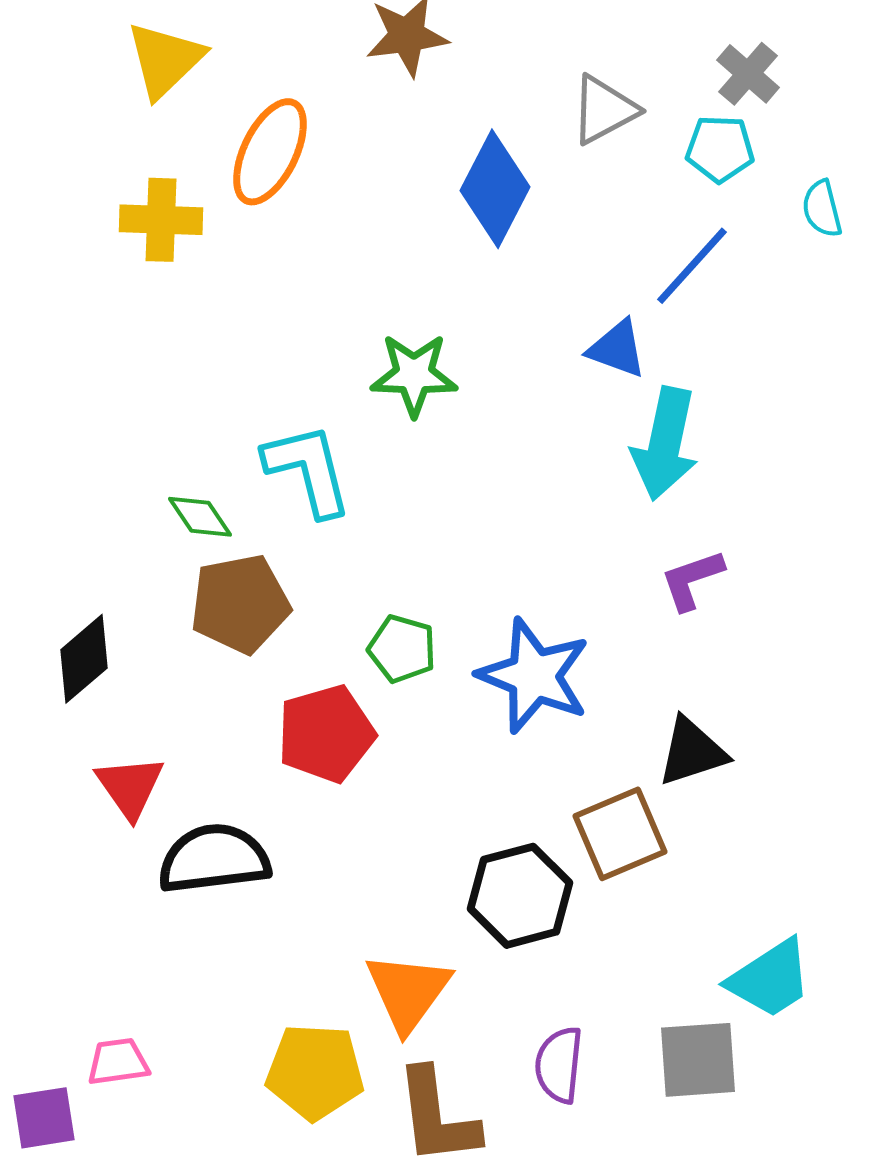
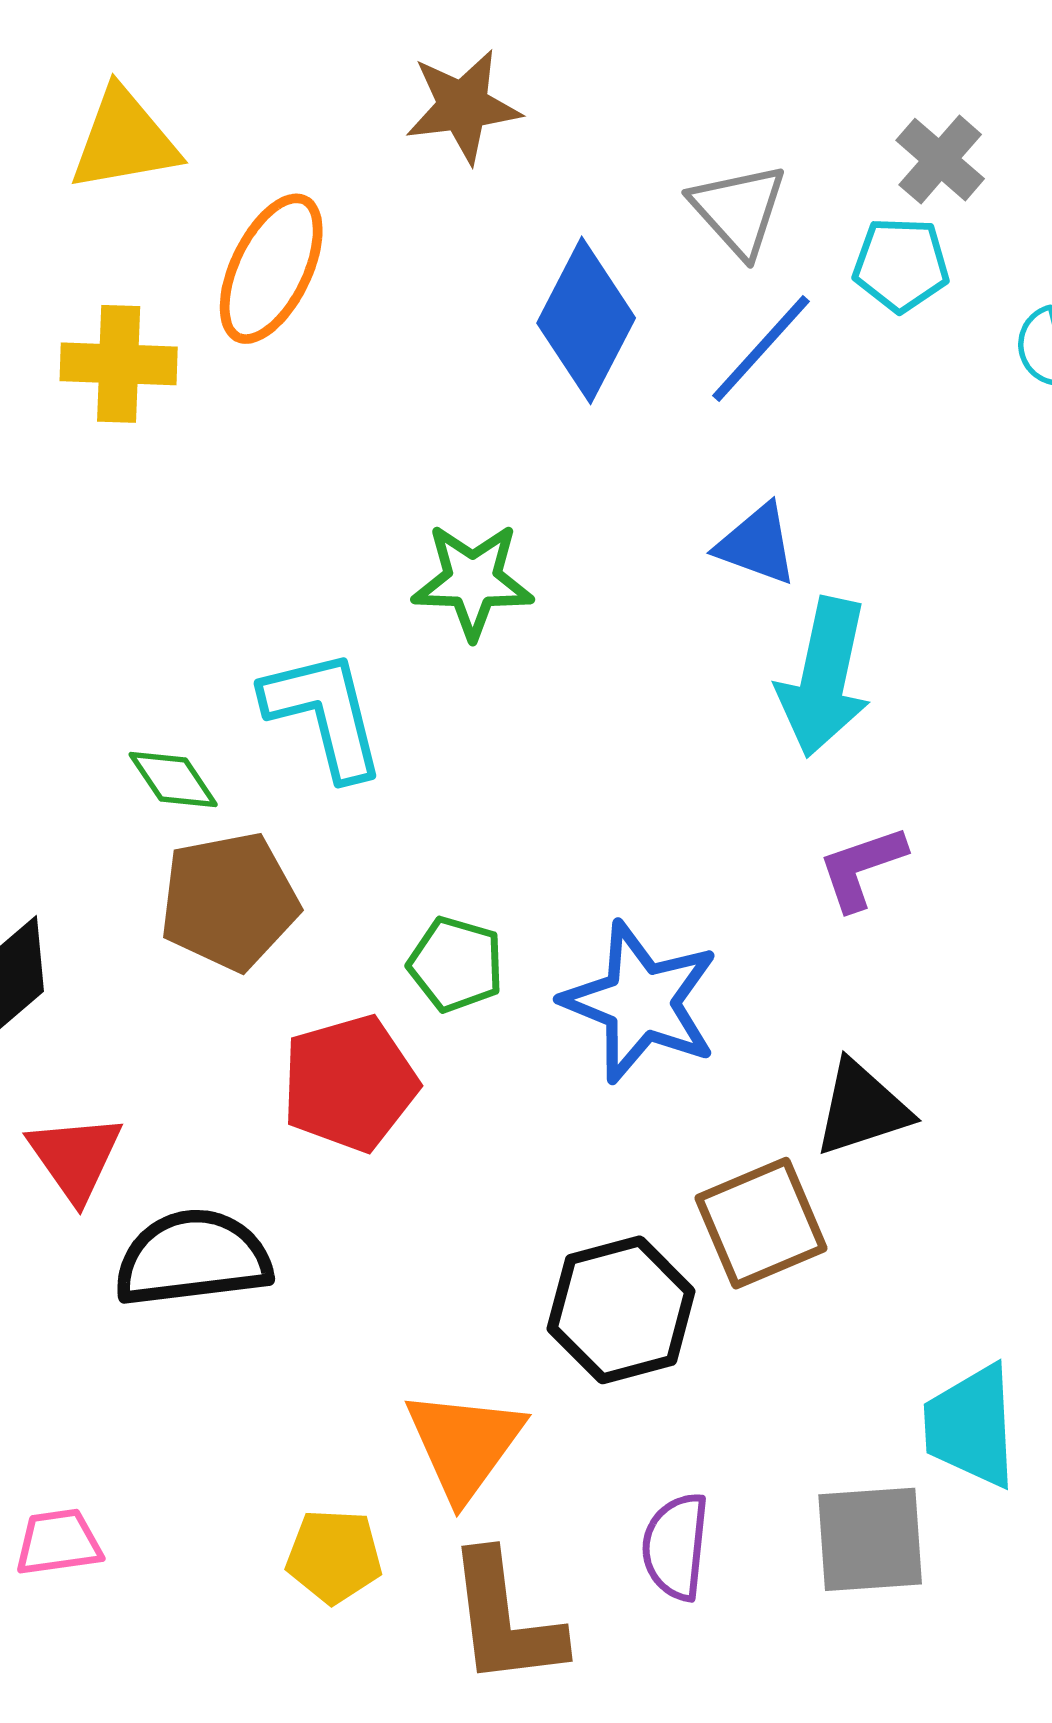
yellow triangle: (165, 60) -> (124, 140), turned 34
gray triangle: (604, 110) -> (739, 210), turned -44
blue line: (692, 266) -> (761, 348), moved
cyan trapezoid: (770, 979) -> (971, 1426), turned 120
yellow pentagon: (315, 1072) -> (334, 1556), size x0.7

